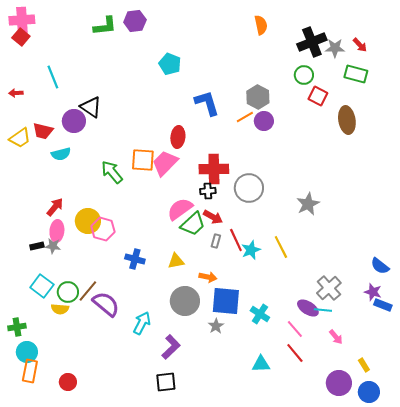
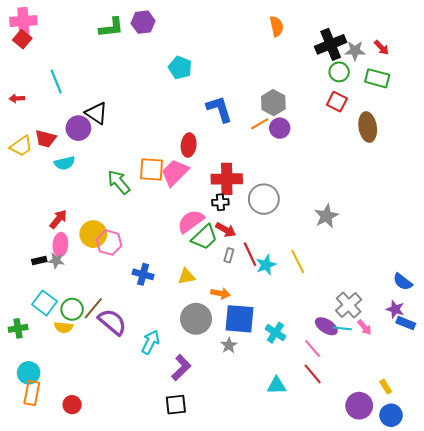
green circle: (304, 75) -> (339, 72), moved
green cross: (17, 327) -> (18, 328), moved
pink arrow: (336, 337) -> (364, 327), moved

